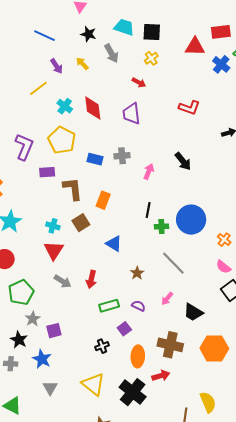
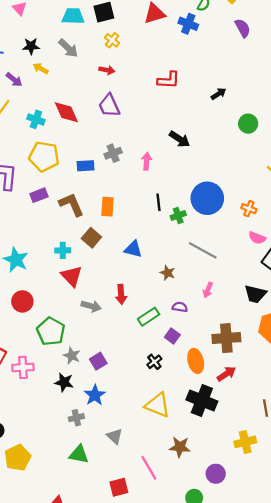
black star: (88, 34) -> (31, 46), moved
black trapezoid: (193, 312) -> (255, 294), moved
blue star: (42, 359) -> (95, 395), turned 30
gray cross: (11, 364) -> (76, 418), moved
gray triangle: (50, 388) -> (115, 436), moved

